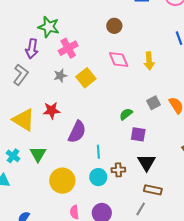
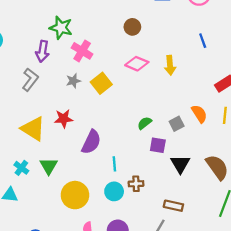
pink cross: (68, 48) -> (82, 51), turned -30
pink diamond: (119, 60) -> (137, 64), turned -45
gray square: (154, 103) -> (177, 124), moved
black triangle: (147, 162) -> (180, 164), moved

